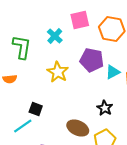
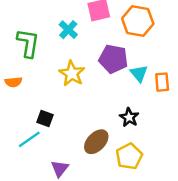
cyan triangle: (113, 72) -> (139, 73), turned -42
brown ellipse: (78, 128) -> (96, 142), turned -70

